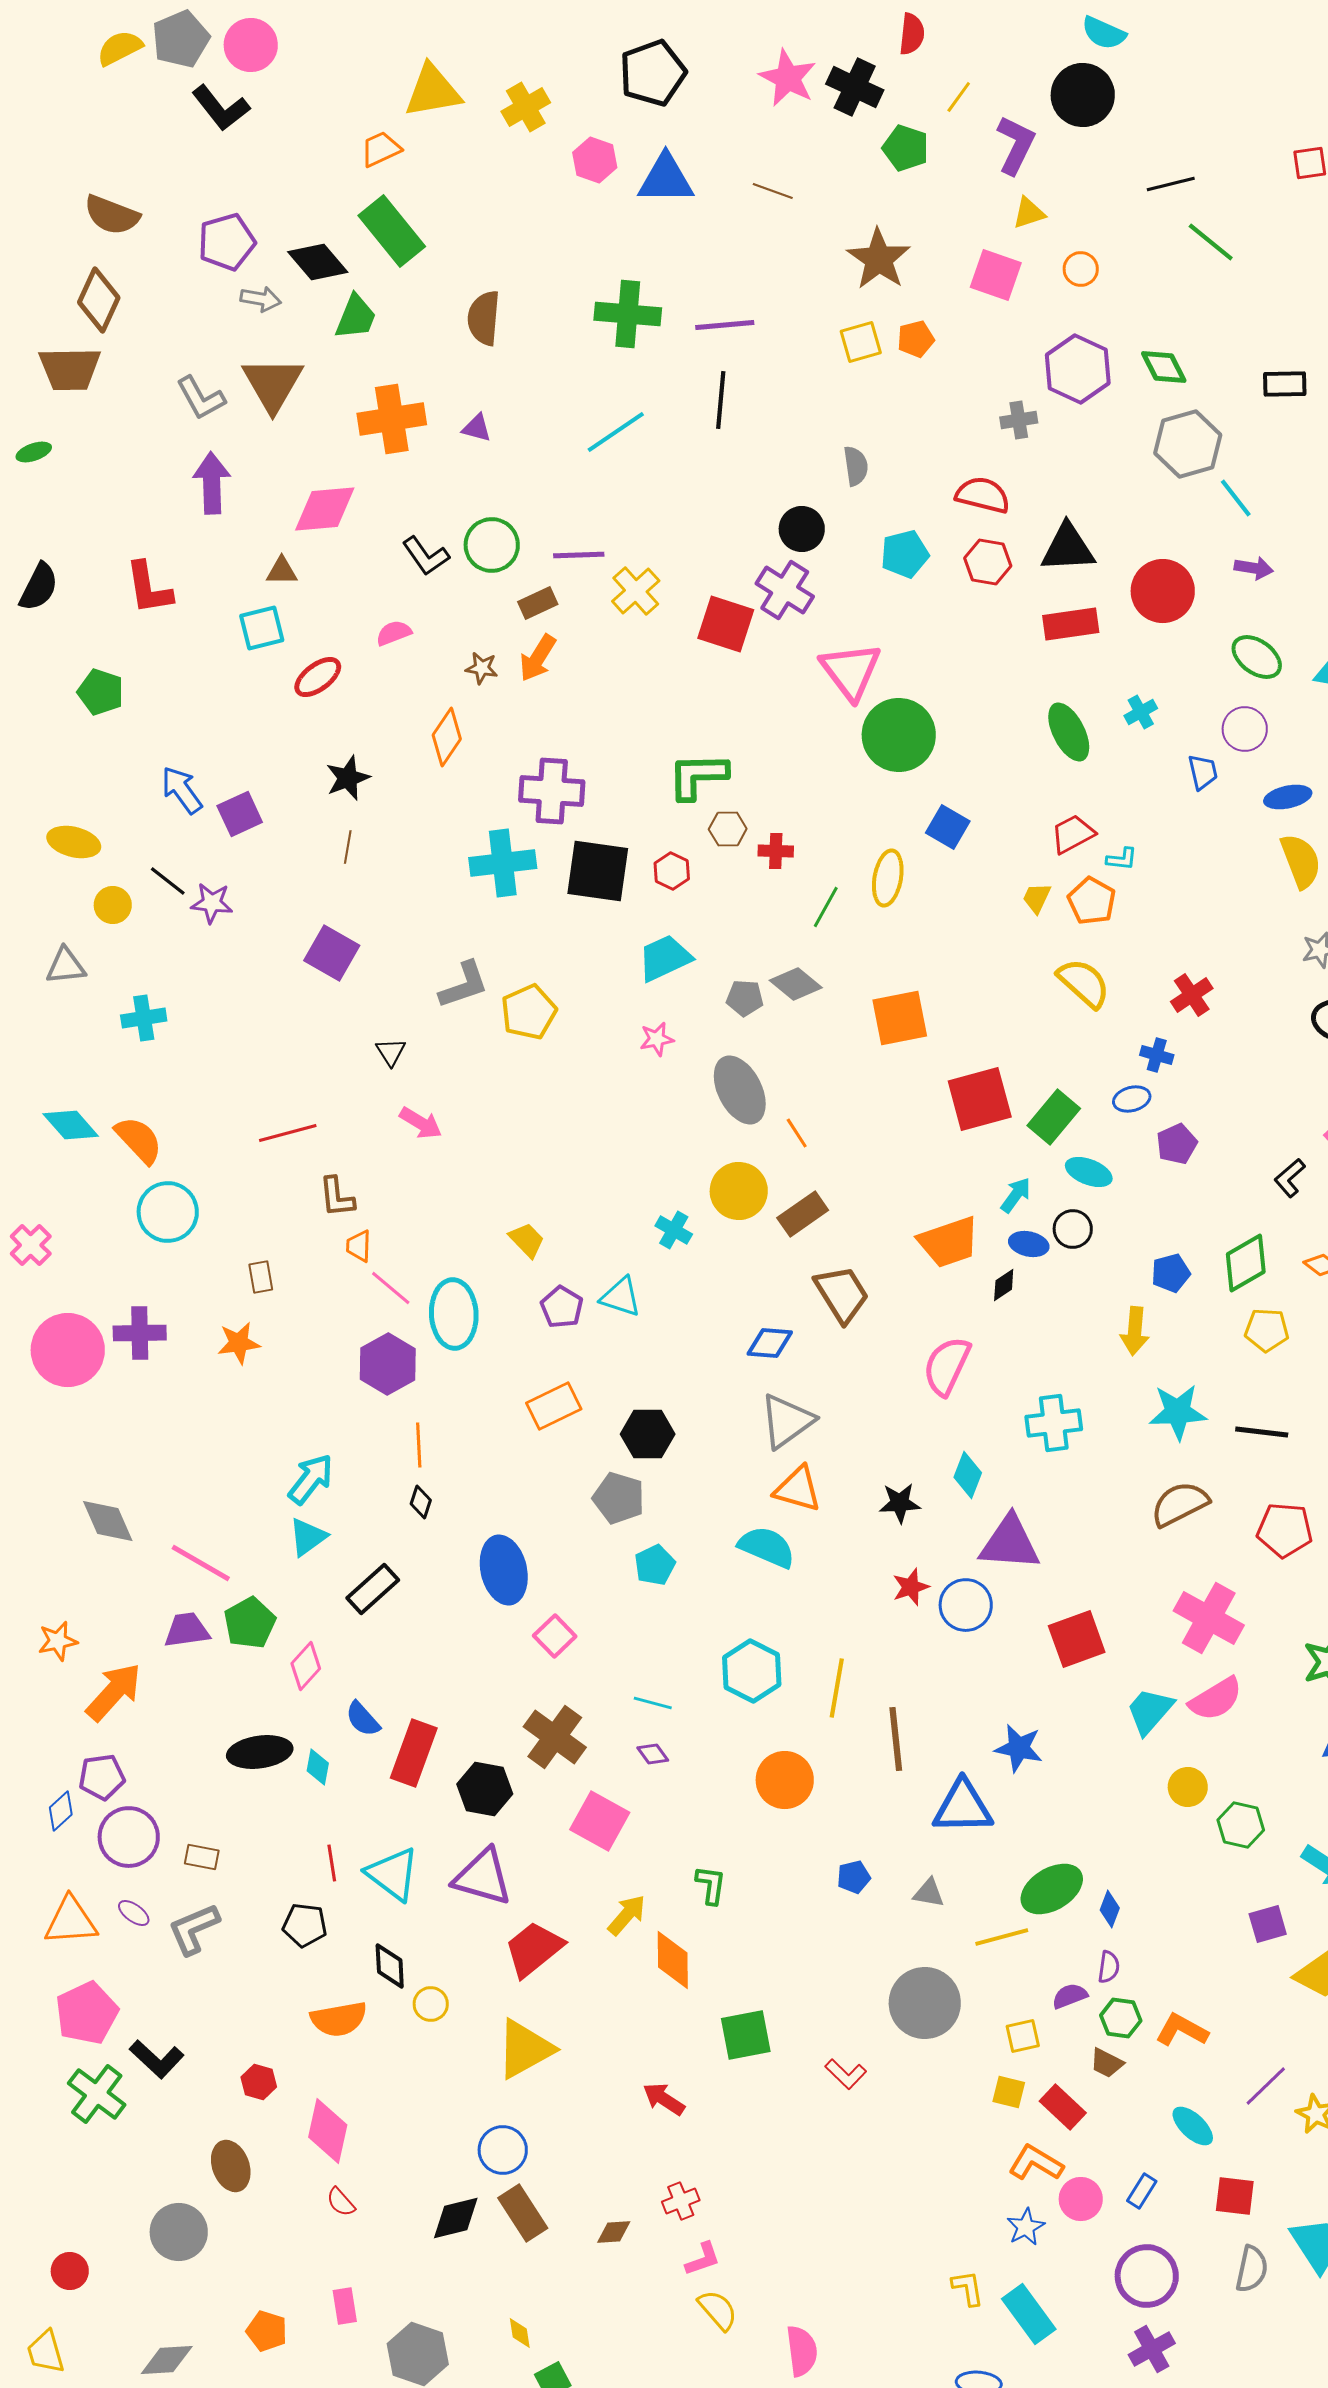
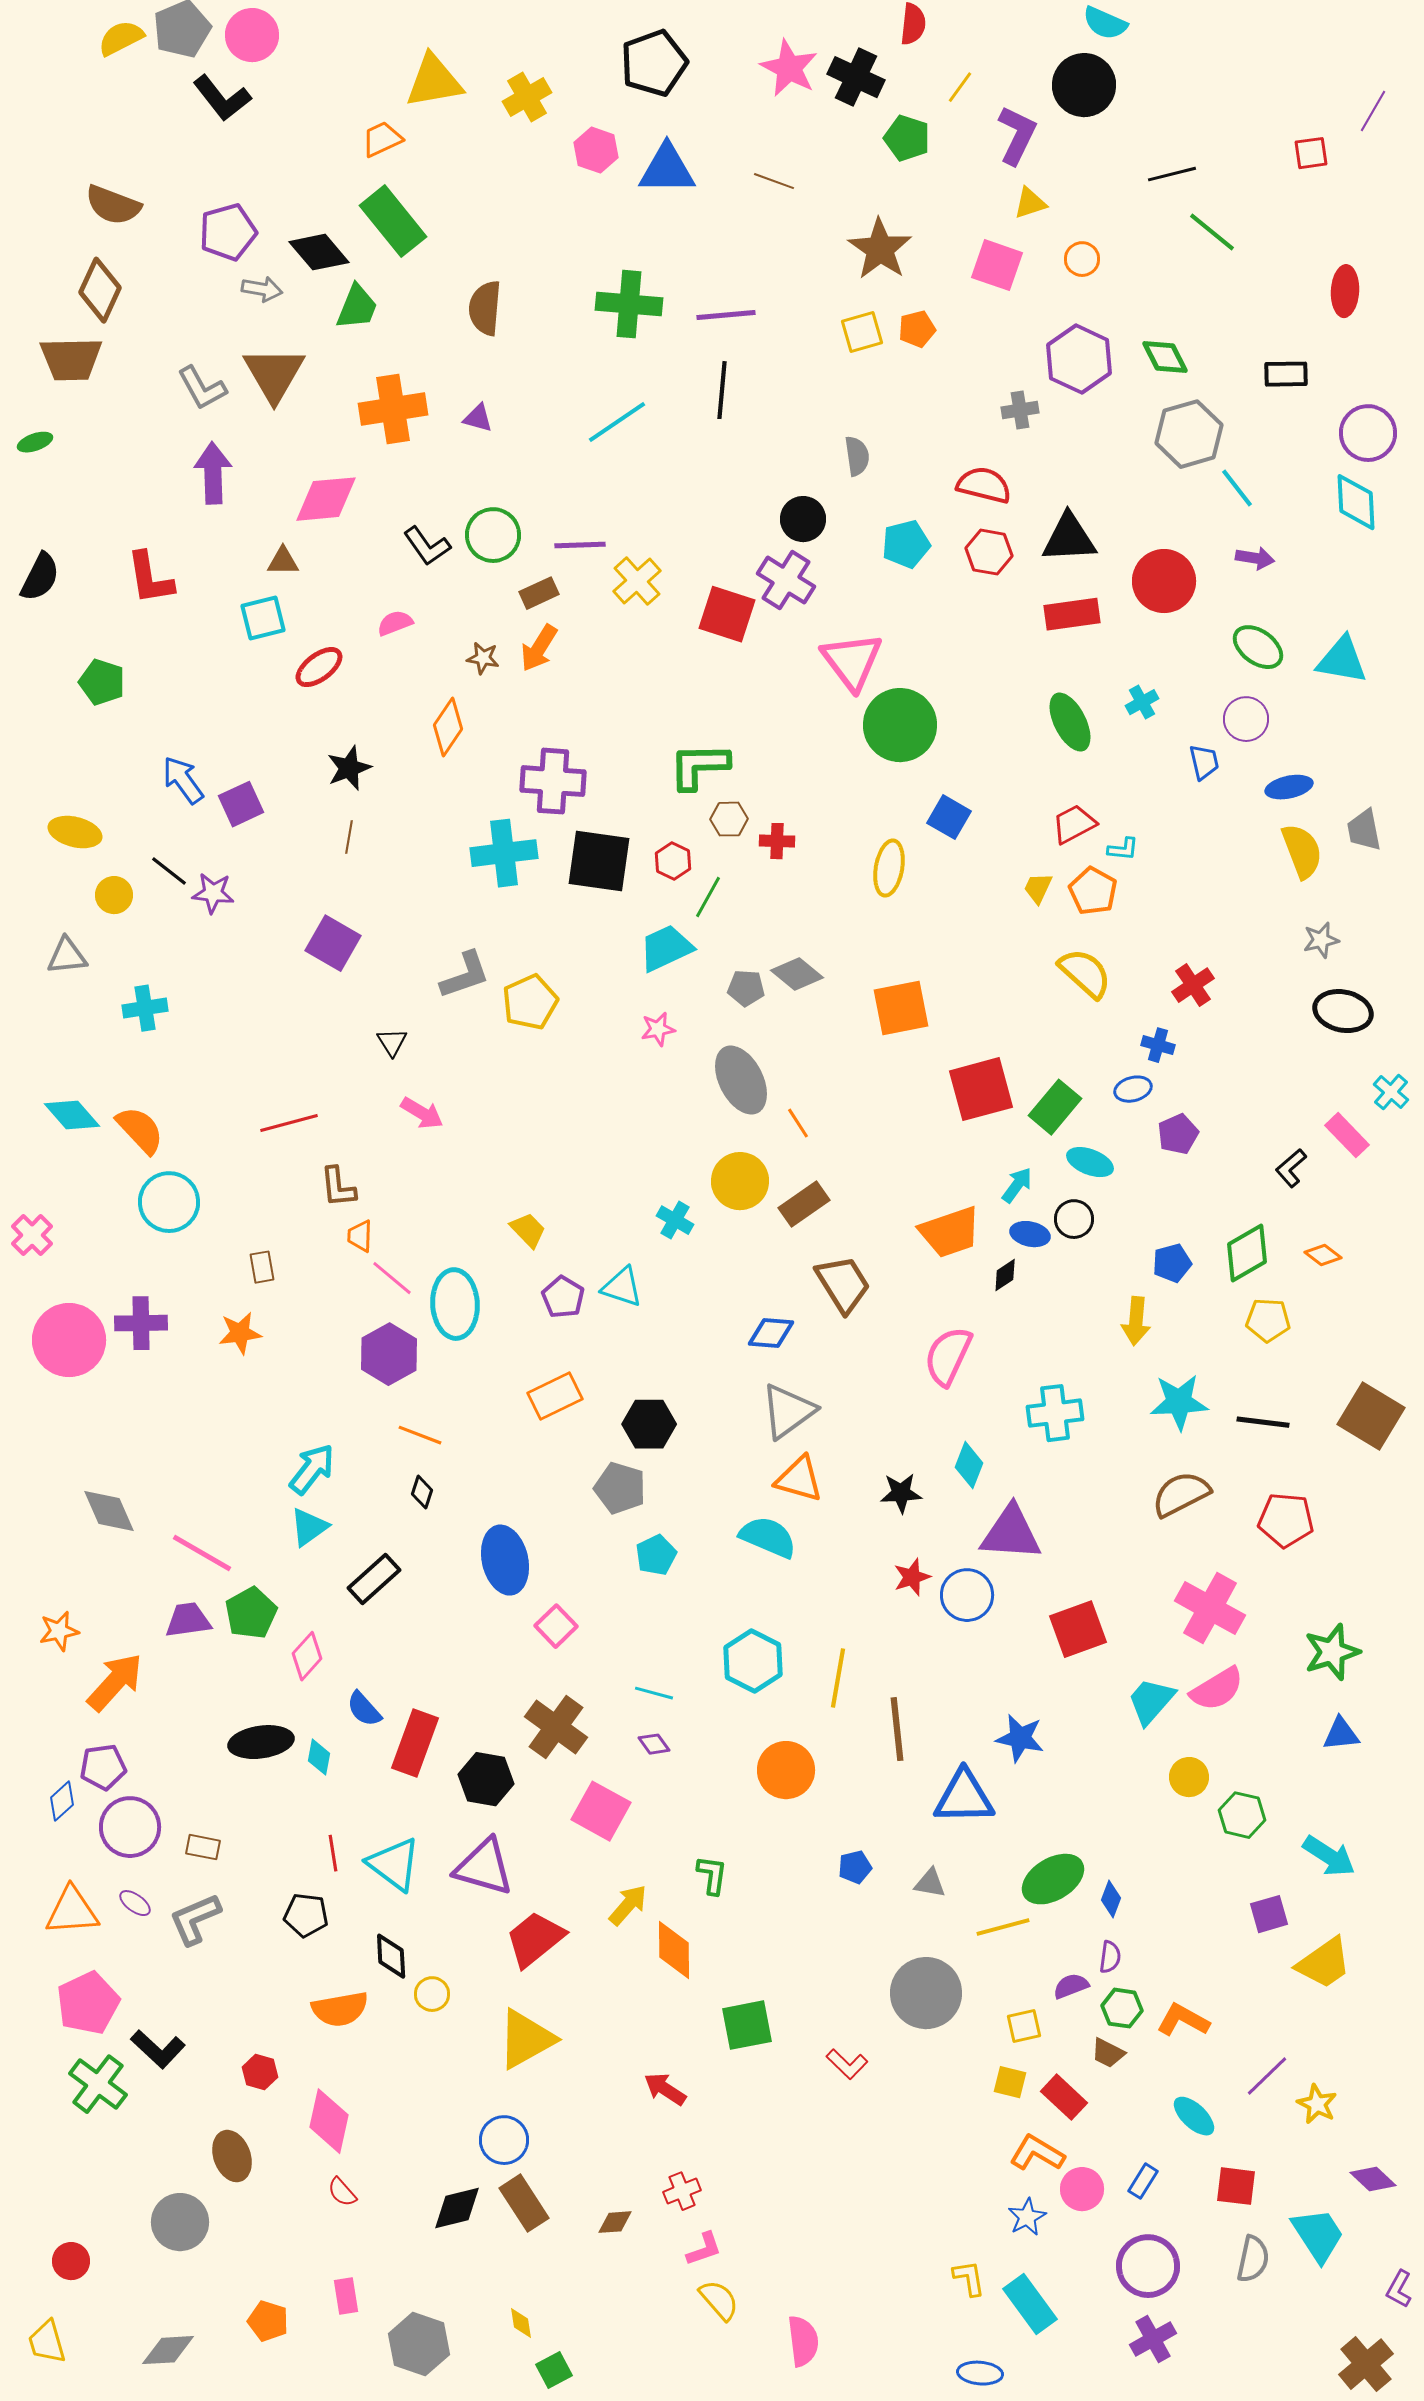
green line: (826, 907) -> (708, 897), moved
orange line: (419, 1445) -> (420, 1435), turned -66

